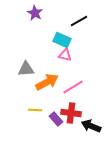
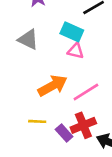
gray triangle: (26, 69) -> (28, 39), moved, turned 30
red cross: (71, 113) -> (83, 125), turned -30

